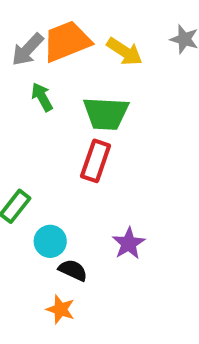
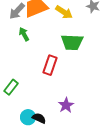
green trapezoid: (106, 113) -> (72, 42), moved
cyan circle: (50, 241) -> (28, 117), moved

